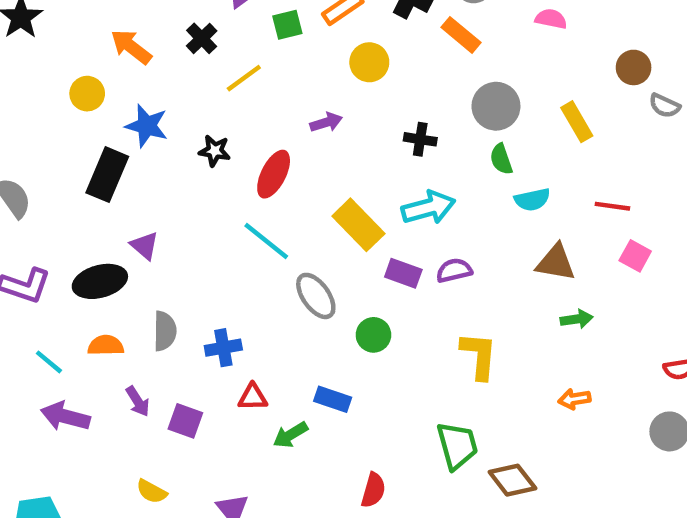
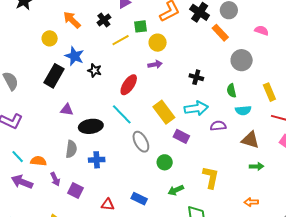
green square: (287, 25) -> (141, 26), moved
yellow circle: (369, 62) -> (158, 43), moved
gray circle: (496, 106) -> (242, 60), moved
yellow rectangle: (577, 122) -> (269, 92), moved
black star: (215, 151) -> (95, 70), moved
purple triangle: (144, 246) -> (67, 110), turned -40
purple semicircle: (454, 270) -> (218, 126), moved
black ellipse: (100, 281) -> (91, 126), moved
orange semicircle: (106, 345) -> (38, 161), moved
red triangle: (253, 397) -> (108, 205), moved
blue rectangle: (333, 399) -> (139, 199), moved
green arrow: (290, 435) -> (176, 190), moved

